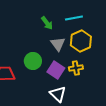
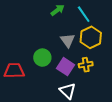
cyan line: (74, 18) -> (84, 14), turned 66
green arrow: (47, 23) -> (57, 10), moved, turned -88

